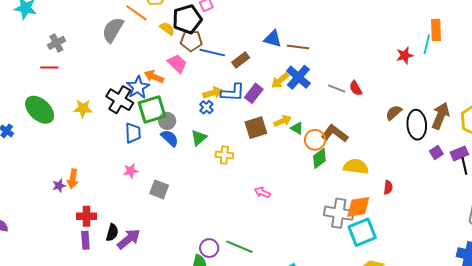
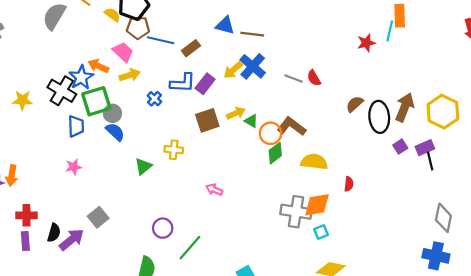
yellow arrow: (213, 93) -> (130, 75), moved
green triangle: (199, 138) -> (143, 166), moved
gray square: (159, 189) -> (98, 217), moved, turned 30
cyan square: (362, 232) -> (321, 232), size x0.5
green line: (239, 247) -> (190, 248), turned -72
purple circle: (209, 248) -> (163, 228), moved

